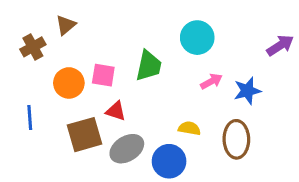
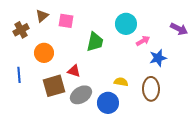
purple arrow: (280, 45) -> (179, 29), turned 60
pink square: (103, 75) -> (66, 21), moved
pink arrow: (211, 81) -> (143, 41), moved

